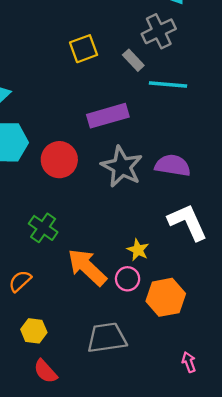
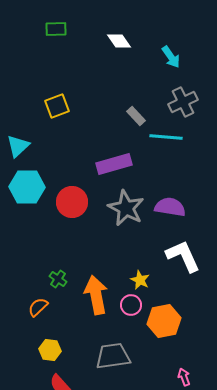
gray cross: (159, 31) -> (183, 102), moved
yellow square: (84, 49) -> (57, 106), moved
green cross: (43, 228) -> (58, 279), moved, size x0.7
orange arrow: (87, 267) -> (96, 295), turned 36

